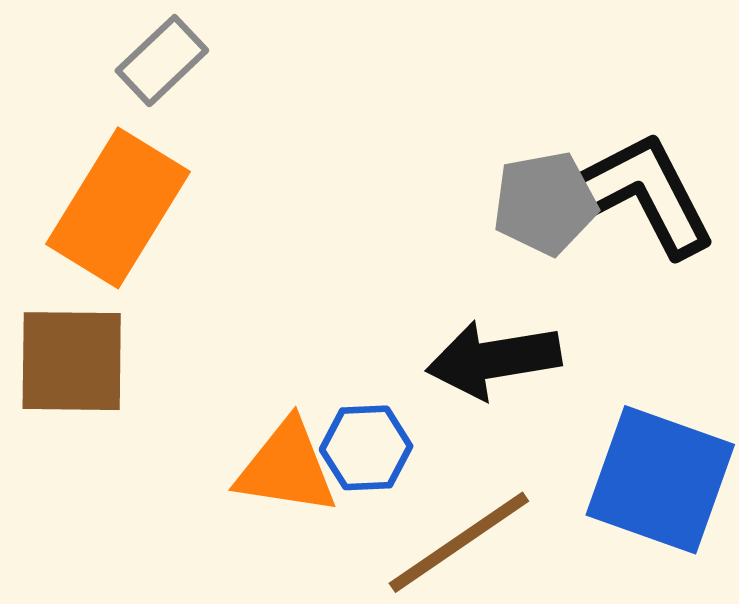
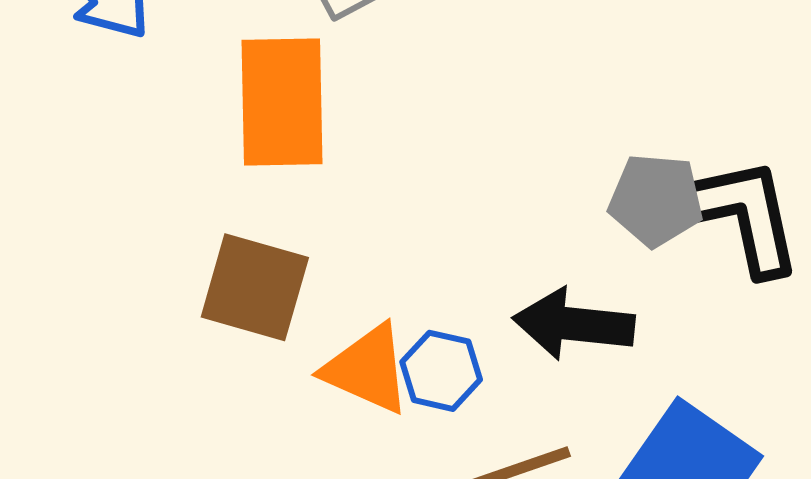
orange rectangle: (118, 208) -> (282, 102), turned -48
brown square: (72, 361) -> (255, 287), moved

